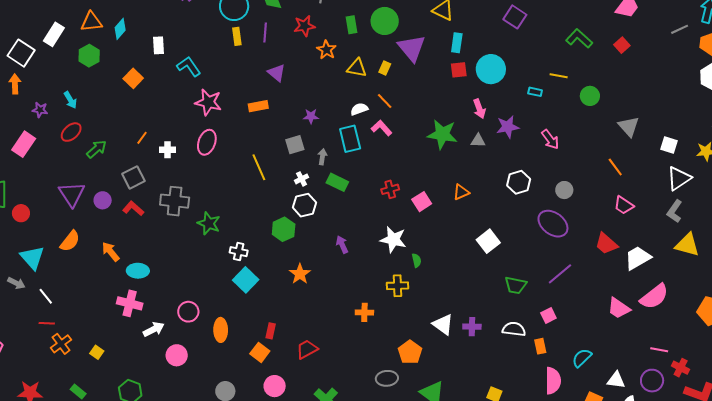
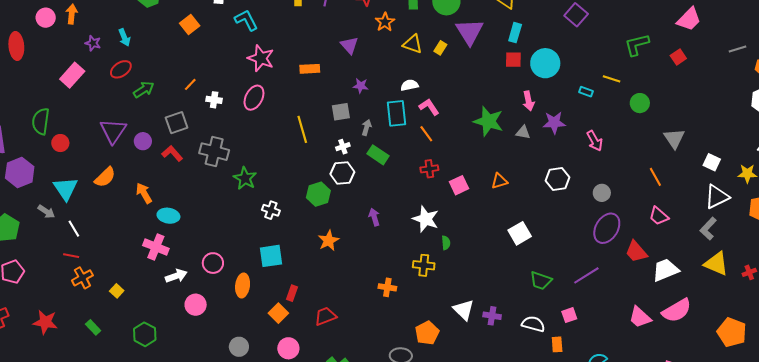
green L-shape: (579, 38) -> (637, 45), turned -64
purple triangle: (277, 73) -> (349, 45), moved
orange line: (385, 101) -> (426, 134), moved
purple ellipse: (553, 224) -> (607, 228), moved, turned 76
cyan square: (246, 280) -> (271, 256), moved, turned 30

